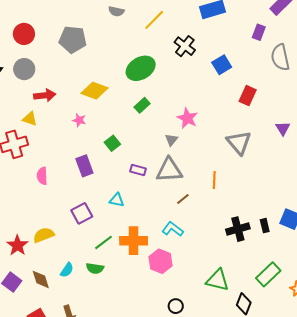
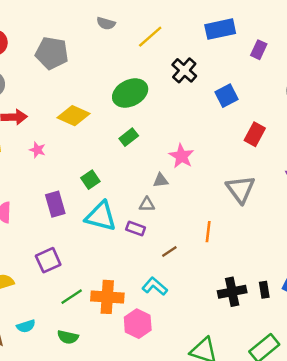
purple rectangle: (259, 32) -> (259, 50), moved
pink star: (79, 120) -> (37, 150), moved
gray triangle: (171, 140) -> (161, 180), turned 40
purple rectangle: (138, 170) -> (136, 229), moved
gray triangle: (169, 170) -> (147, 204), moved, size x0.5
cyan triangle: (117, 200) -> (101, 216), moved, size x1.8
green semicircle: (95, 268) -> (68, 337), moved
cyan semicircle: (67, 270) -> (26, 326), turned 35

